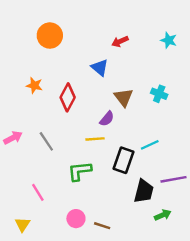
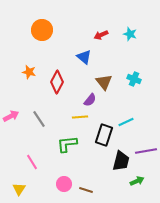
cyan star: (169, 40) -> (130, 34), moved

